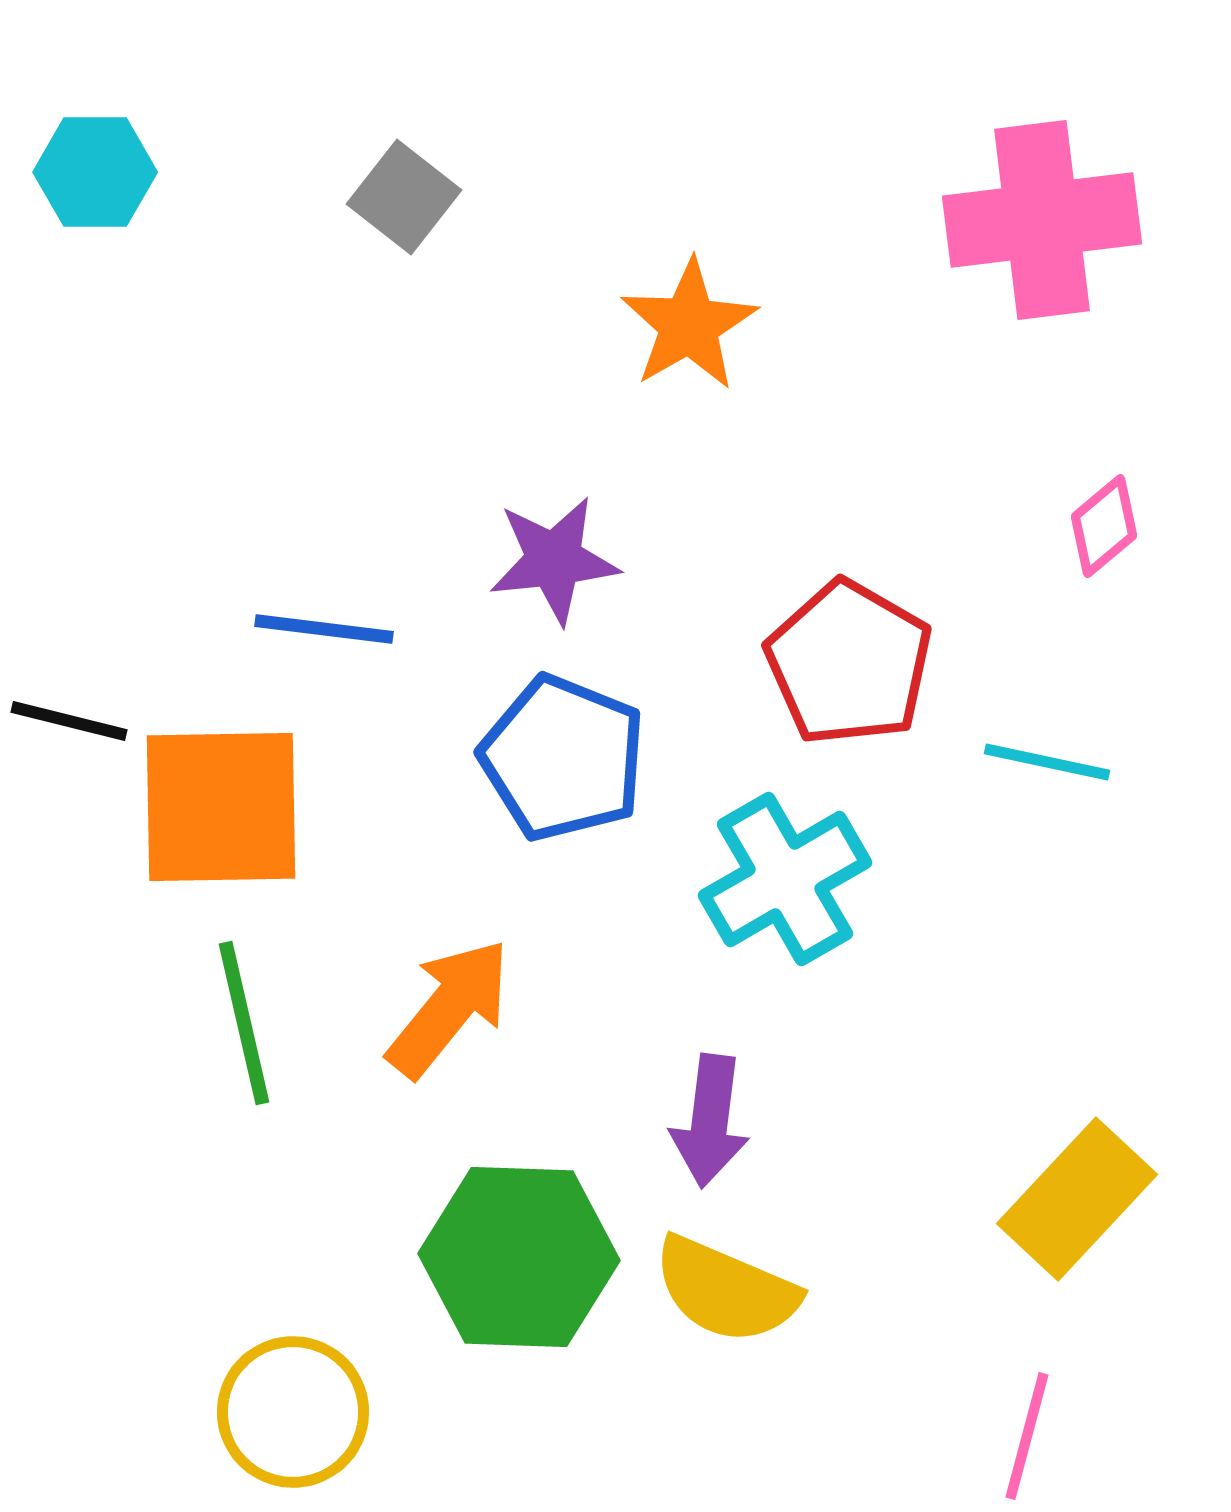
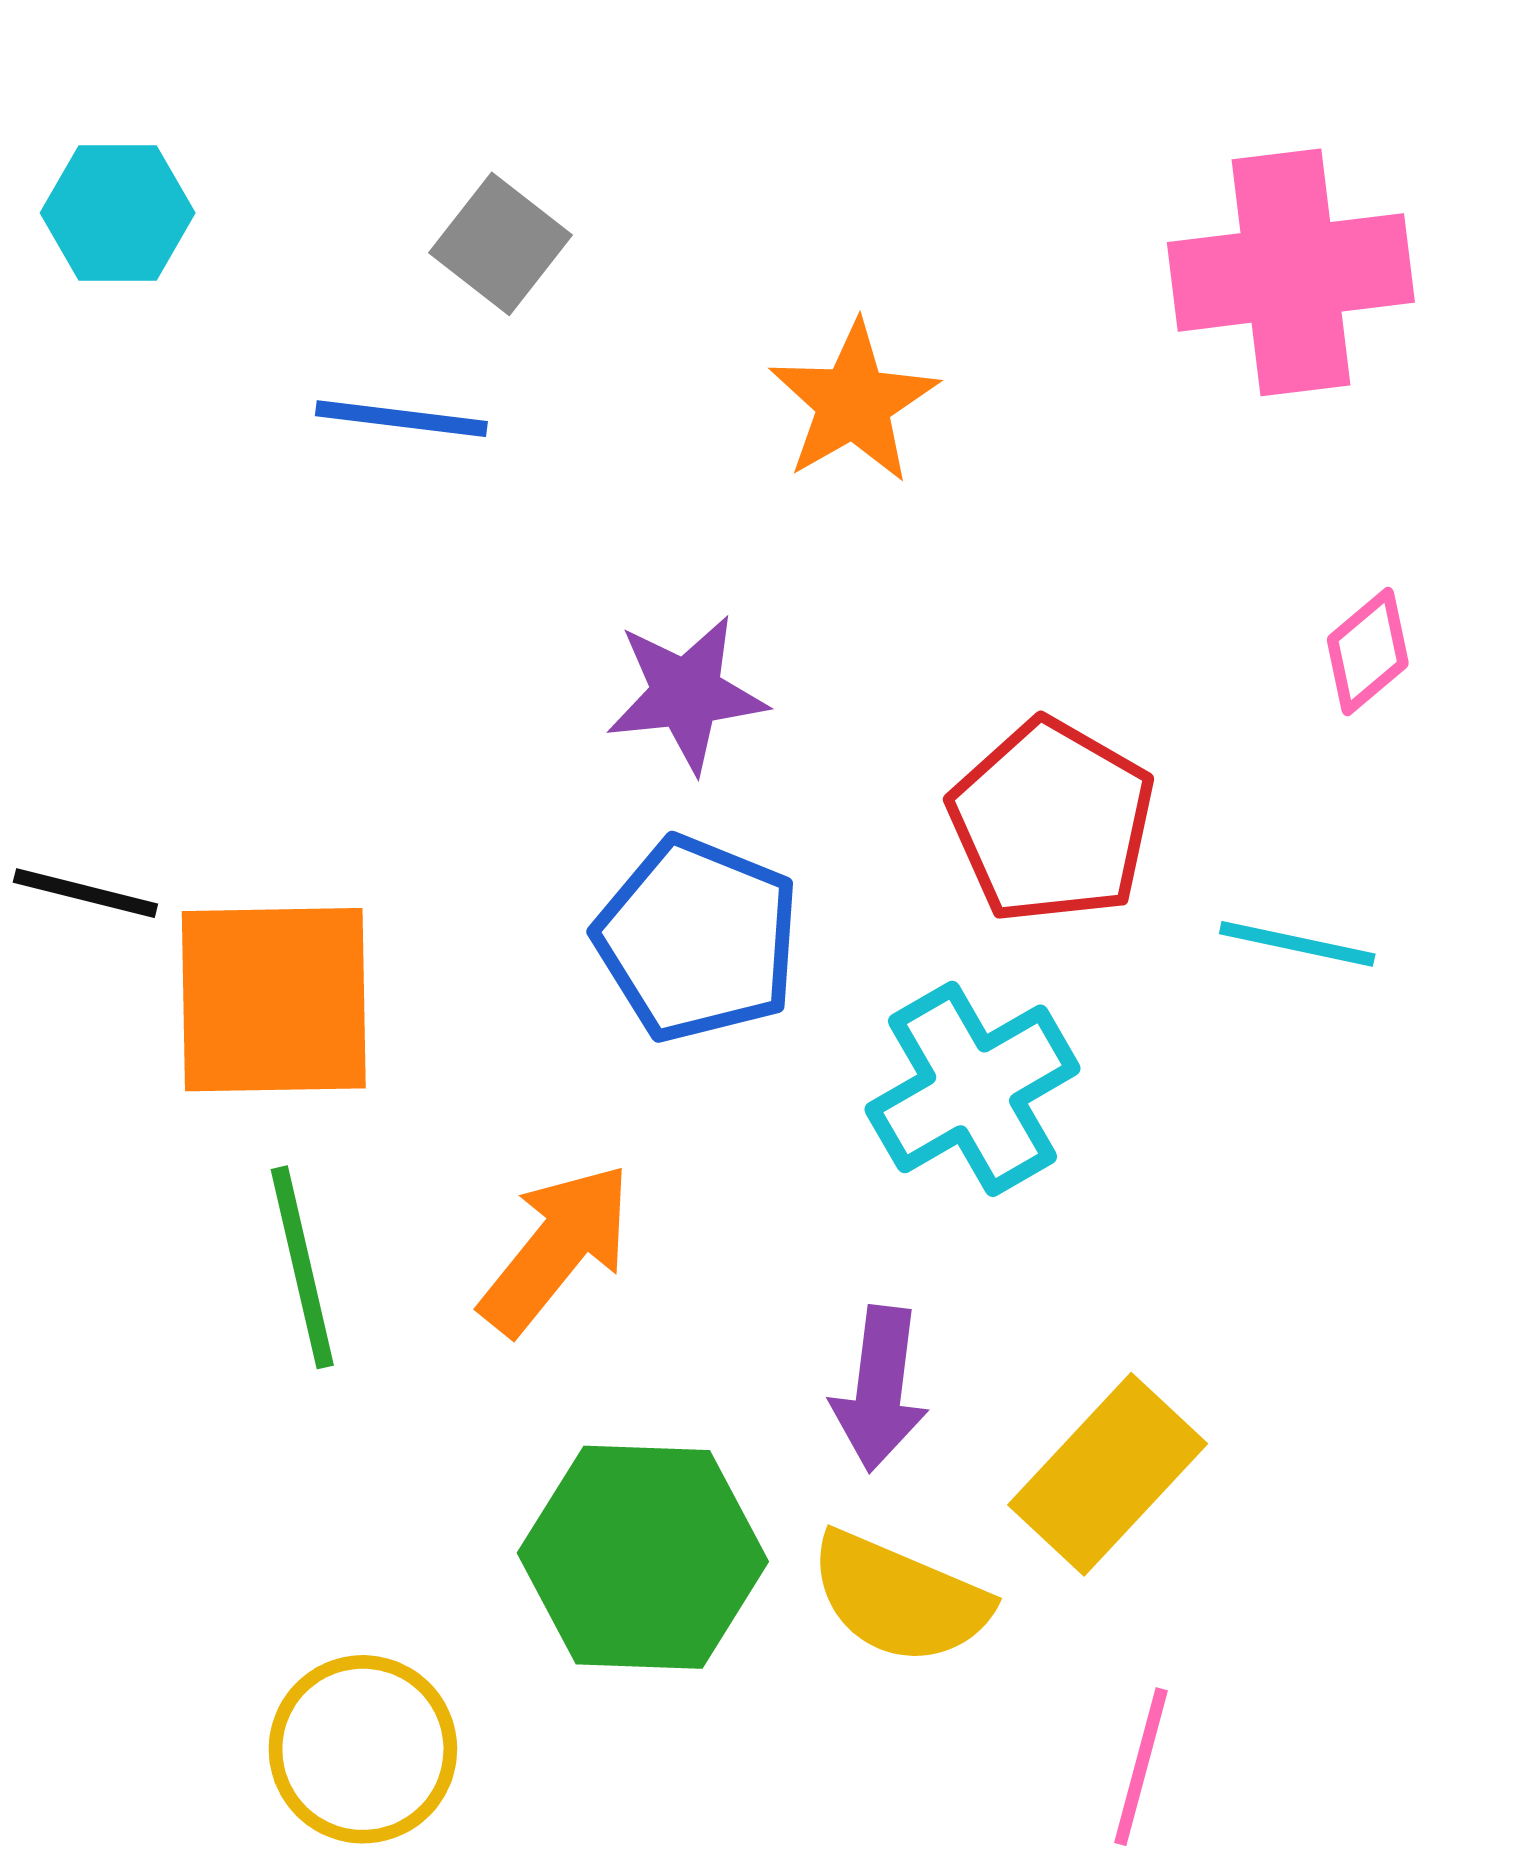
blue line: (324, 629) -> (401, 419), moved
yellow rectangle: (1077, 1199) -> (1108, 1474), moved
pink line: (1027, 1436) -> (1141, 1767), moved

